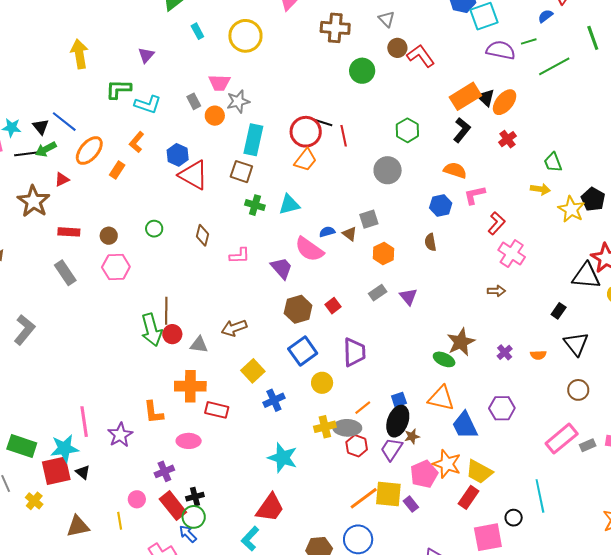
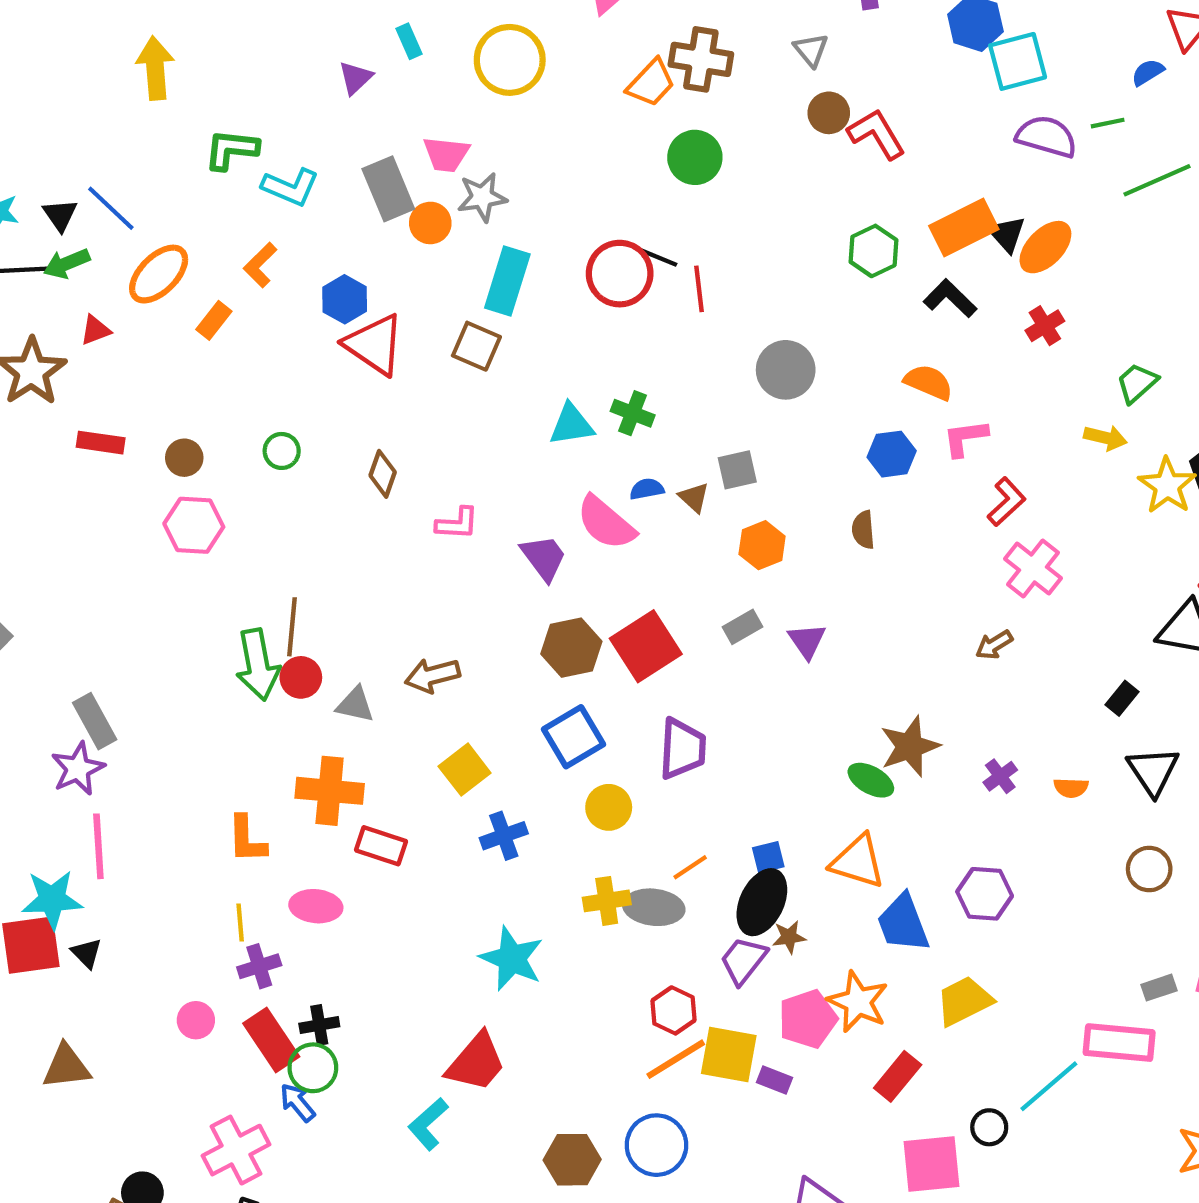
purple triangle: (146, 55) -> (355, 78), moved
green circle: (362, 71) -> (695, 157), moved
gray rectangle: (194, 101) -> (388, 189), size x1.8
green hexagon: (407, 130) -> (874, 251), moved
black L-shape: (462, 130) -> (950, 298), turned -90
orange trapezoid: (305, 160) -> (651, 83), moved
green trapezoid: (553, 162) -> (1137, 383), turned 65
green cross: (255, 205) -> (633, 413), moved
gray rectangle: (65, 273) -> (95, 721), moved
brown arrow: (496, 291) -> (994, 645), turned 144
red square: (333, 306) -> (646, 646), size x2.0
purple star: (120, 435) -> (78, 769), moved
pink rectangle: (562, 439) -> (1119, 1043), moved, turned 40
red hexagon: (357, 446) -> (673, 1010), moved
yellow trapezoid: (479, 472) -> (964, 1001), moved, turned 120
cyan line: (540, 496) -> (1049, 1086), turned 56
purple rectangle: (411, 504) -> (775, 1080), turned -35
yellow line: (120, 521) -> (240, 922), moved

